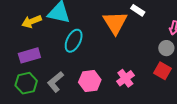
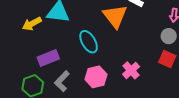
cyan ellipse: (74, 41) -> (89, 42), moved, turned -50
purple rectangle: (29, 55) -> (48, 58), moved

